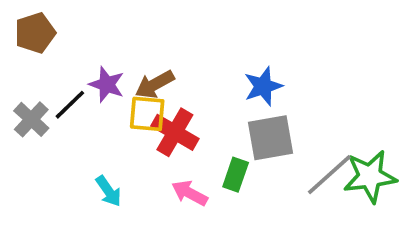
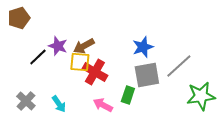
gray cross: (31, 119) -> (26, 101), moved
gray line: (329, 175) -> (179, 66), moved

